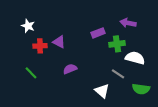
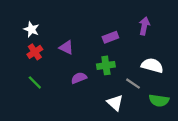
purple arrow: (128, 23) -> (144, 26), turned 91
green cross: (117, 44) -> (106, 65), moved
red cross: (40, 46) -> (35, 52), moved, turned -32

